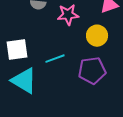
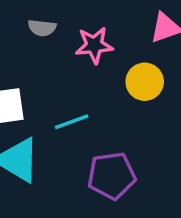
purple pentagon: (92, 71) -> (112, 176), moved

